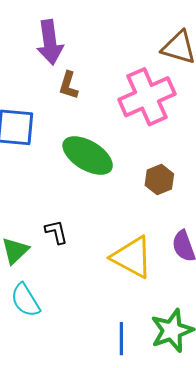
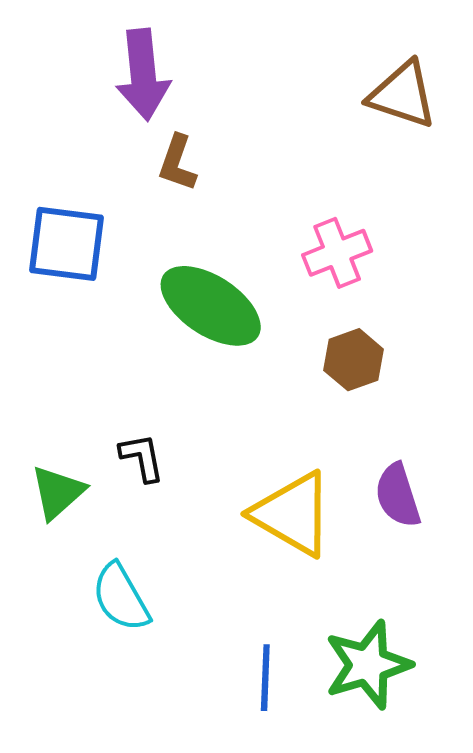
pink cross: (147, 97) -> (337, 253), moved, size x0.6
cyan semicircle: (25, 300) -> (121, 597), moved

